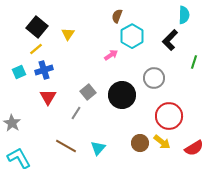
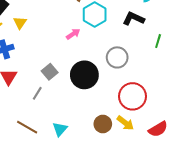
yellow triangle: (68, 34) -> (20, 23), moved
black L-shape: (170, 40) -> (134, 19), turned 70

